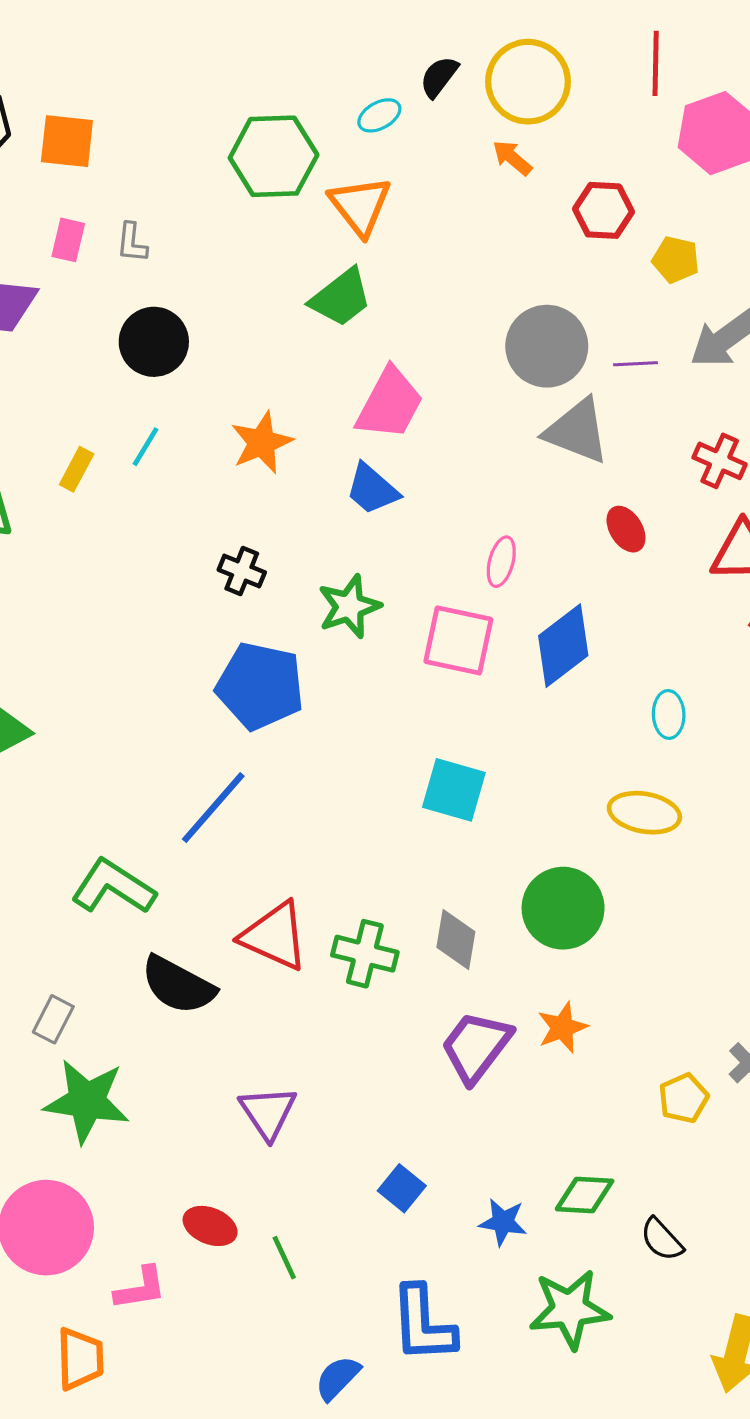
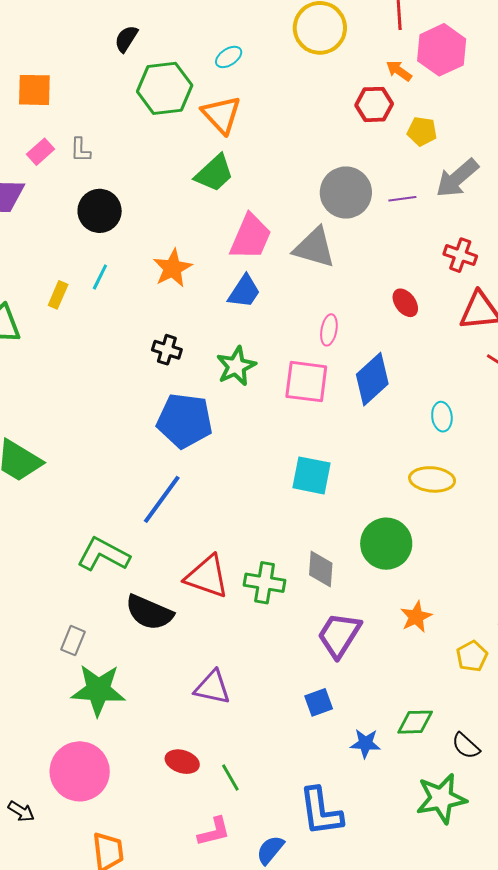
black semicircle: (439, 77) -> (126, 39), moved
orange arrow: (512, 158) -> (399, 71), moved
pink rectangle: (68, 240) -> (40, 152), turned 40
gray triangle: (577, 431) -> (314, 248), moved
blue trapezoid: (372, 489) -> (244, 291), turned -93
orange star: (562, 1027) -> (416, 617), moved
purple triangle: (268, 1113) -> (212, 687), turned -39
blue square: (402, 1188) -> (319, 702), moved, turned 36
pink L-shape: (140, 1288) -> (214, 832), moved
green star: (570, 1309) -> (441, 799), moved

